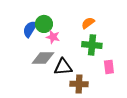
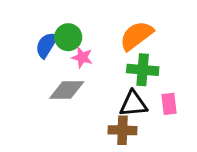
orange semicircle: (88, 23) -> (136, 36), size x1.6
black triangle: (63, 67) -> (133, 104), moved

